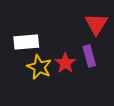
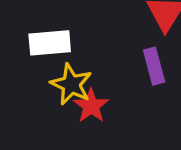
red star: (65, 63) -> (91, 106), moved

